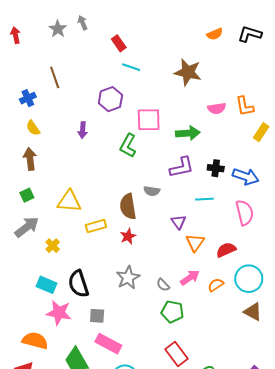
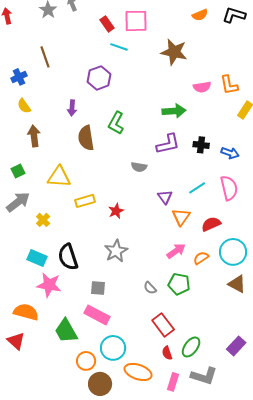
pink square: (149, 120) -> (136, 21), moved
brown arrow: (30, 159) -> (34, 136), moved
blue arrow: (246, 176) -> (230, 153), size x0.7
cyan line: (204, 199) -> (197, 188), moved, turned -30
brown semicircle: (128, 206) -> (86, 138), moved
gray semicircle: (163, 285) -> (150, 288), moved
green pentagon: (172, 312) -> (179, 284), moved
gray square: (97, 316) -> (98, 288), moved

